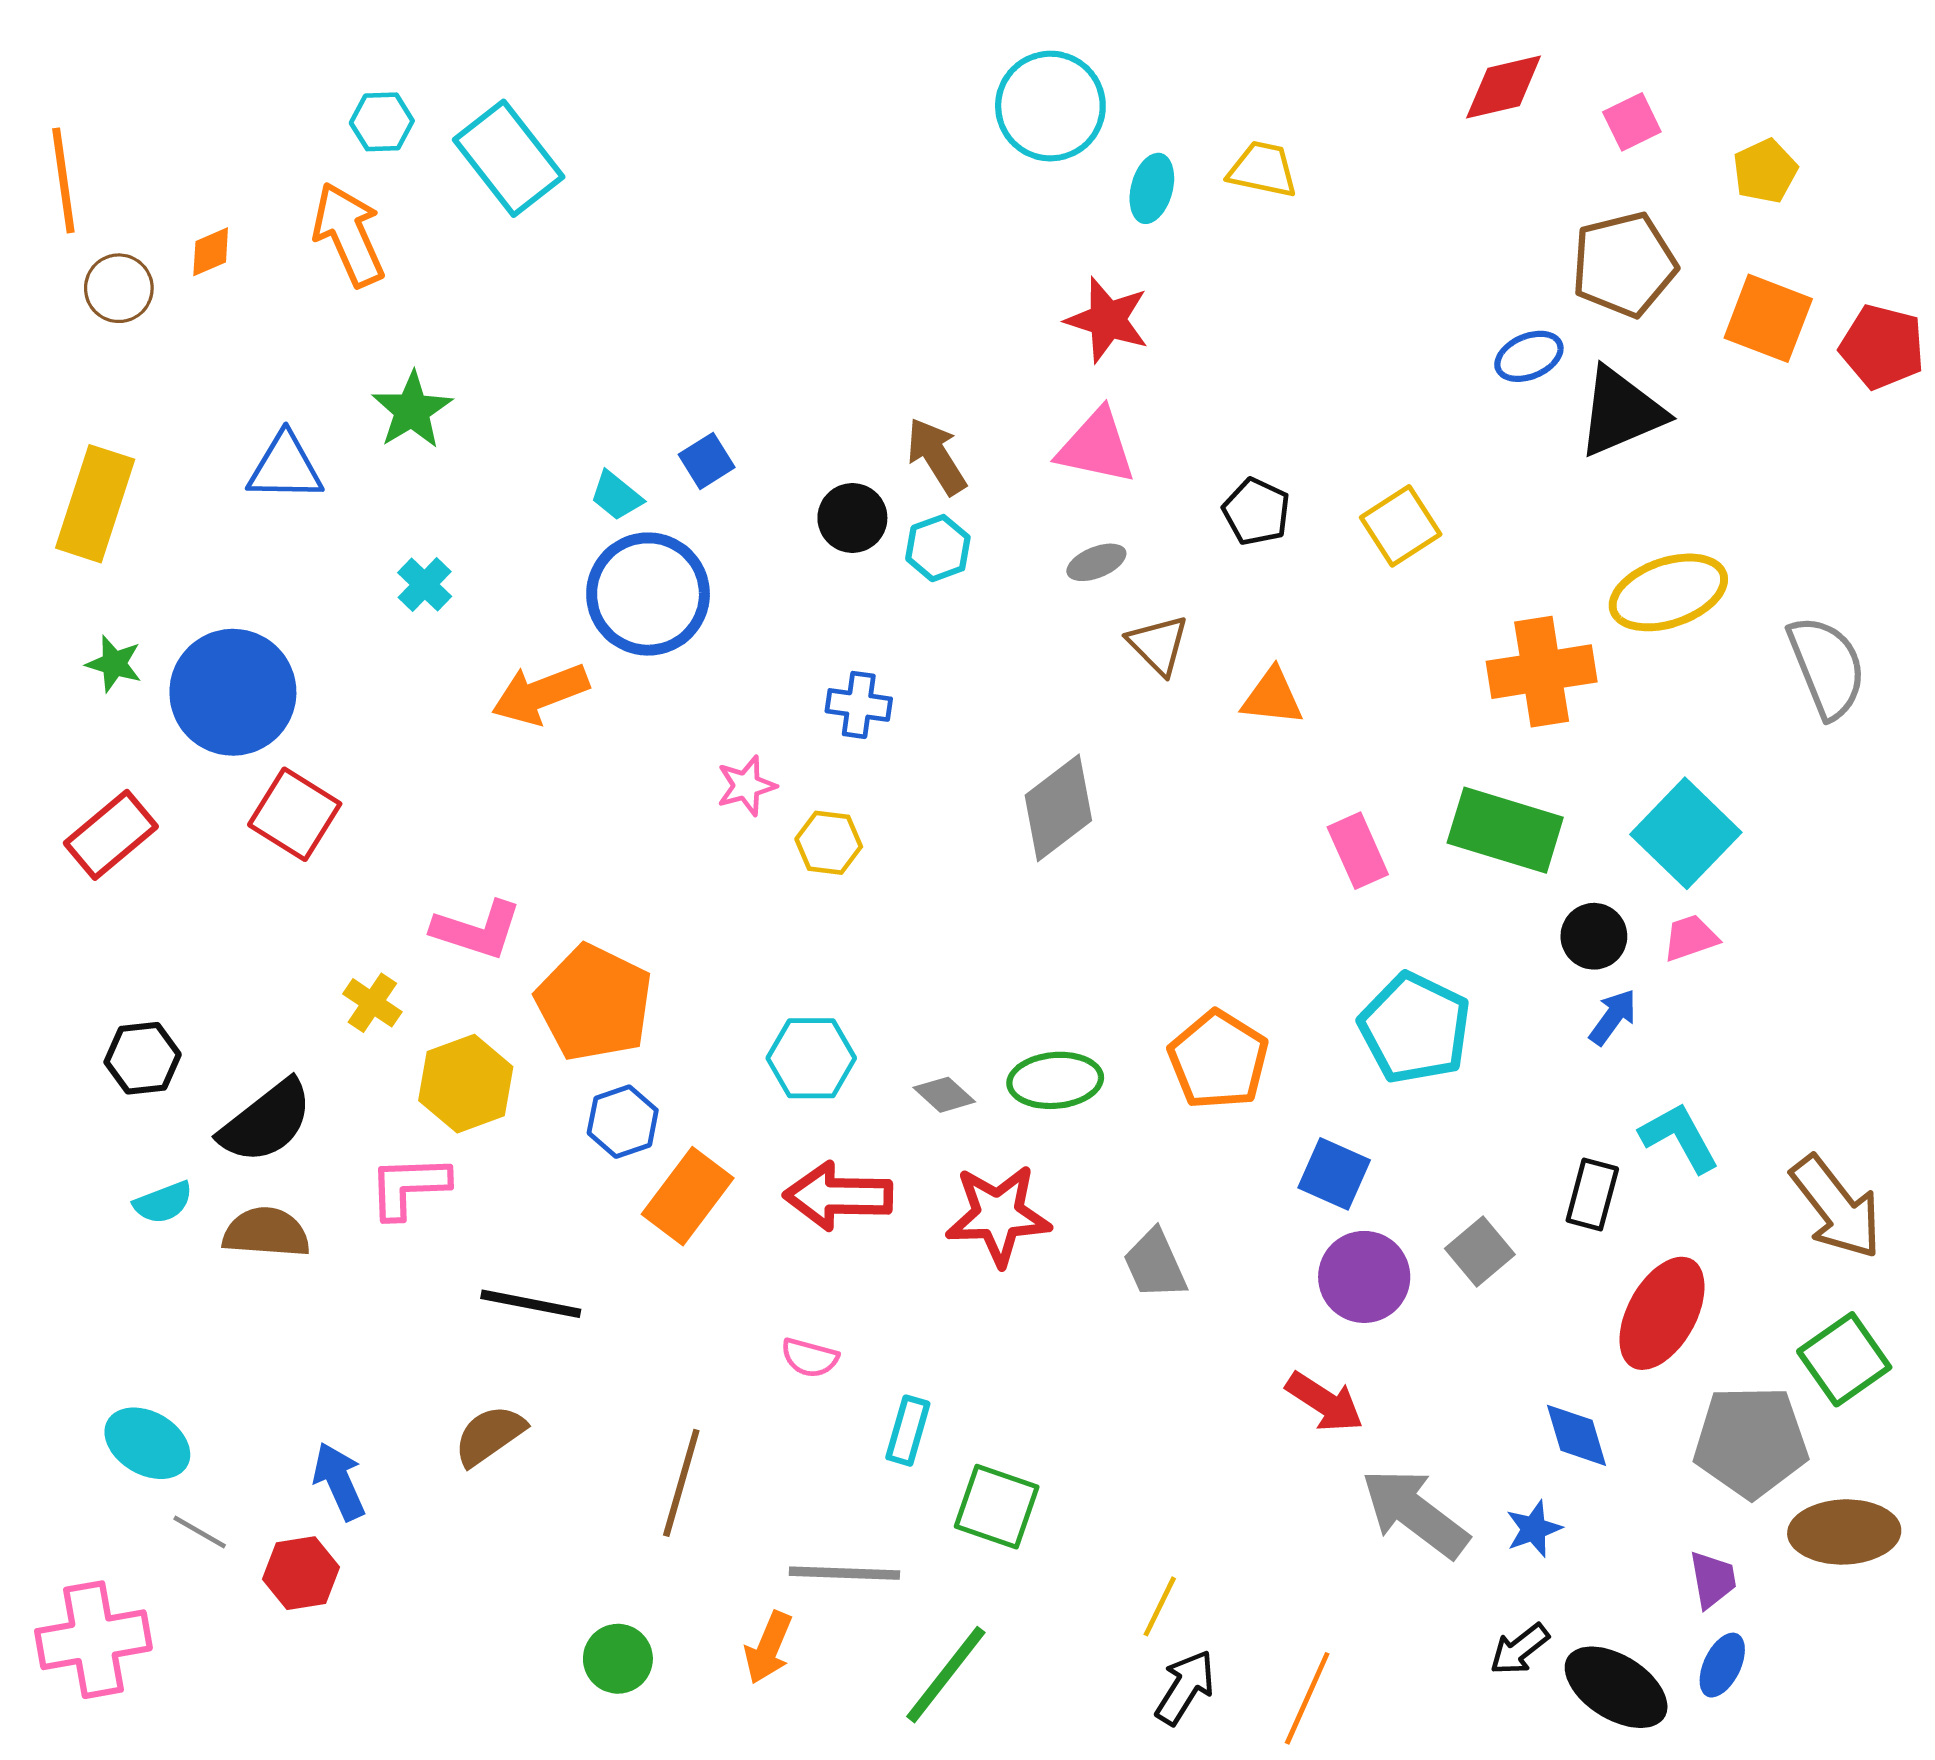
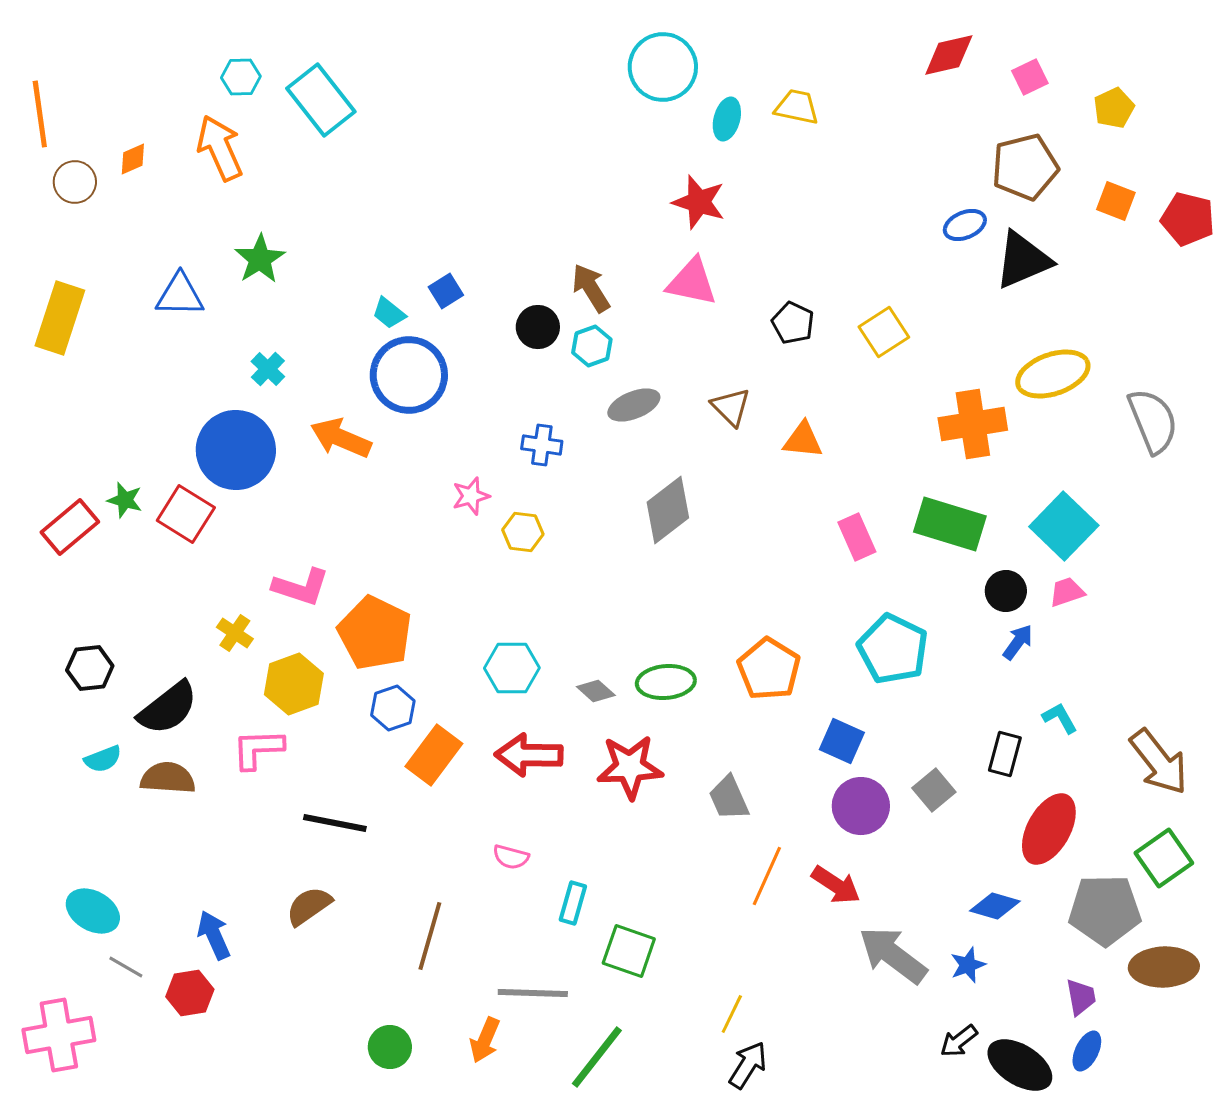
orange square: (1768, 318) -> (1116, 201), size x0.7
gray ellipse: (1096, 562) -> (634, 405), moved, size x1.4
green star: (114, 664) -> (125, 500), moved
blue circle: (233, 692) -> (236, 450), moved
orange arrow: (540, 694) -> (341, 438), turned 44
cyan L-shape: (1679, 1137) -> (1060, 718), size x0.7
blue diamond: (1576, 1435) -> (995, 906), turned -57
orange line: (1307, 1698) -> (767, 876), moved

